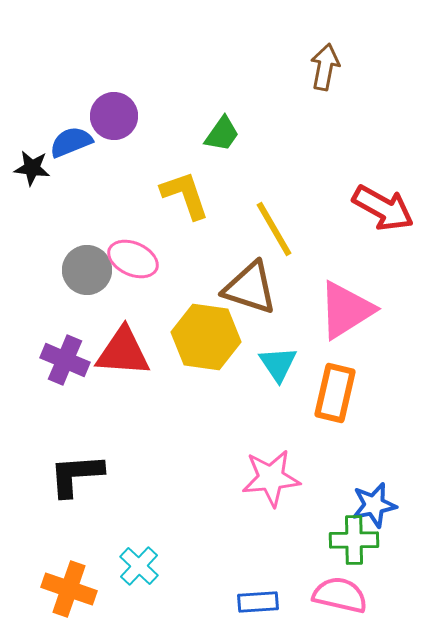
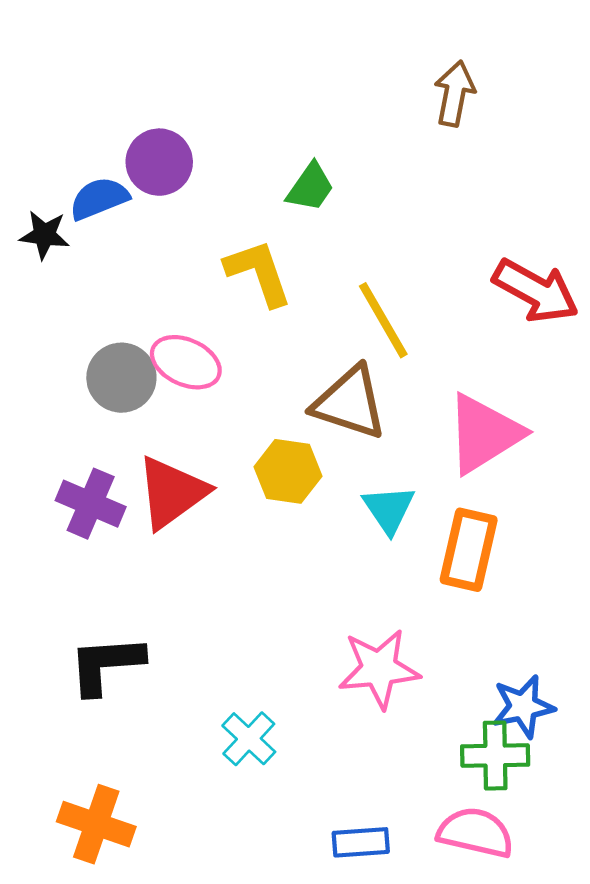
yellow hexagon: (206, 337) -> (288, 471), size x0.7
red triangle: (123, 352) -> (172, 492), turned -40
cyan cross: (139, 566) -> (249, 739), moved

